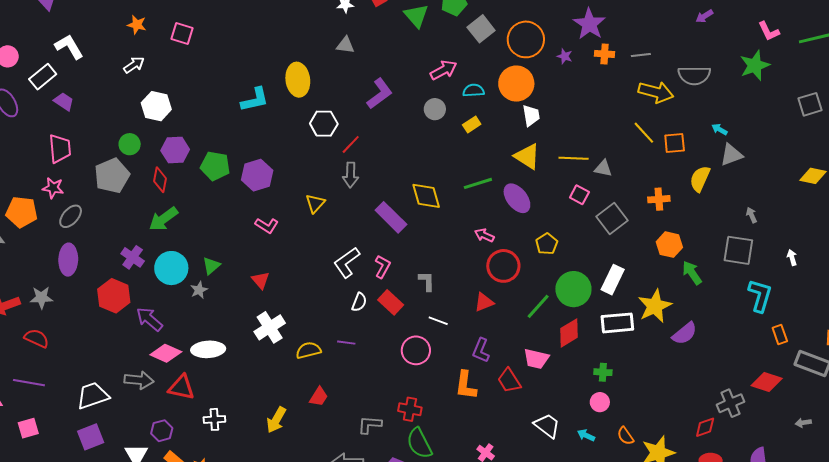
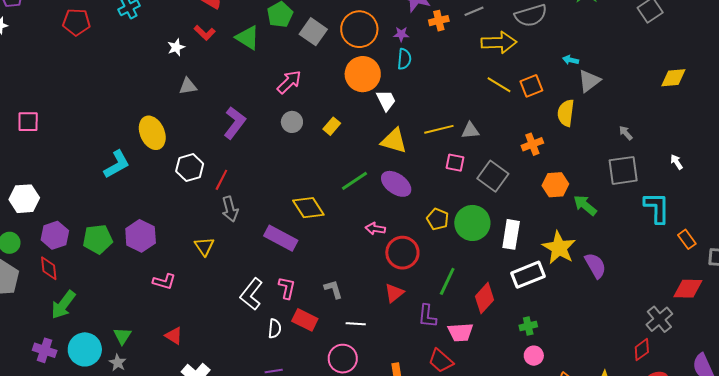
cyan semicircle: (474, 90) -> (404, 59), moved, turned 115
green circle: (573, 289) -> (472, 223), moved
purple semicircle: (685, 333) -> (595, 266), turned -64
purple L-shape: (481, 350) -> (427, 316), moved

